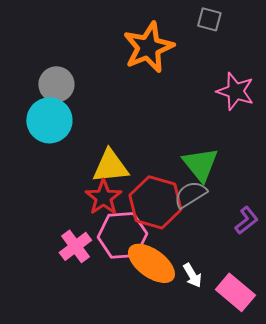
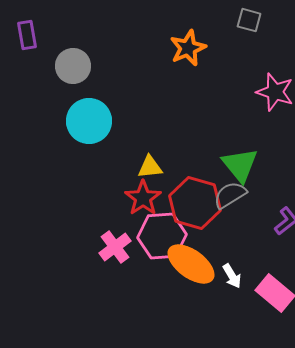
orange star: (148, 47) -> (188, 48), size x0.7
gray circle: (56, 84) -> (73, 66), moved
yellow triangle: (110, 166) -> (150, 167), size x0.7

